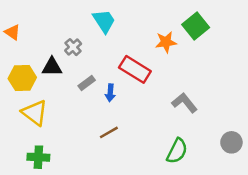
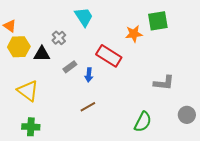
green square: (196, 26) -> (158, 21), turned 30
yellow hexagon: (22, 78) -> (19, 47), moved
gray L-shape: (184, 103) -> (164, 83), moved, turned 135

